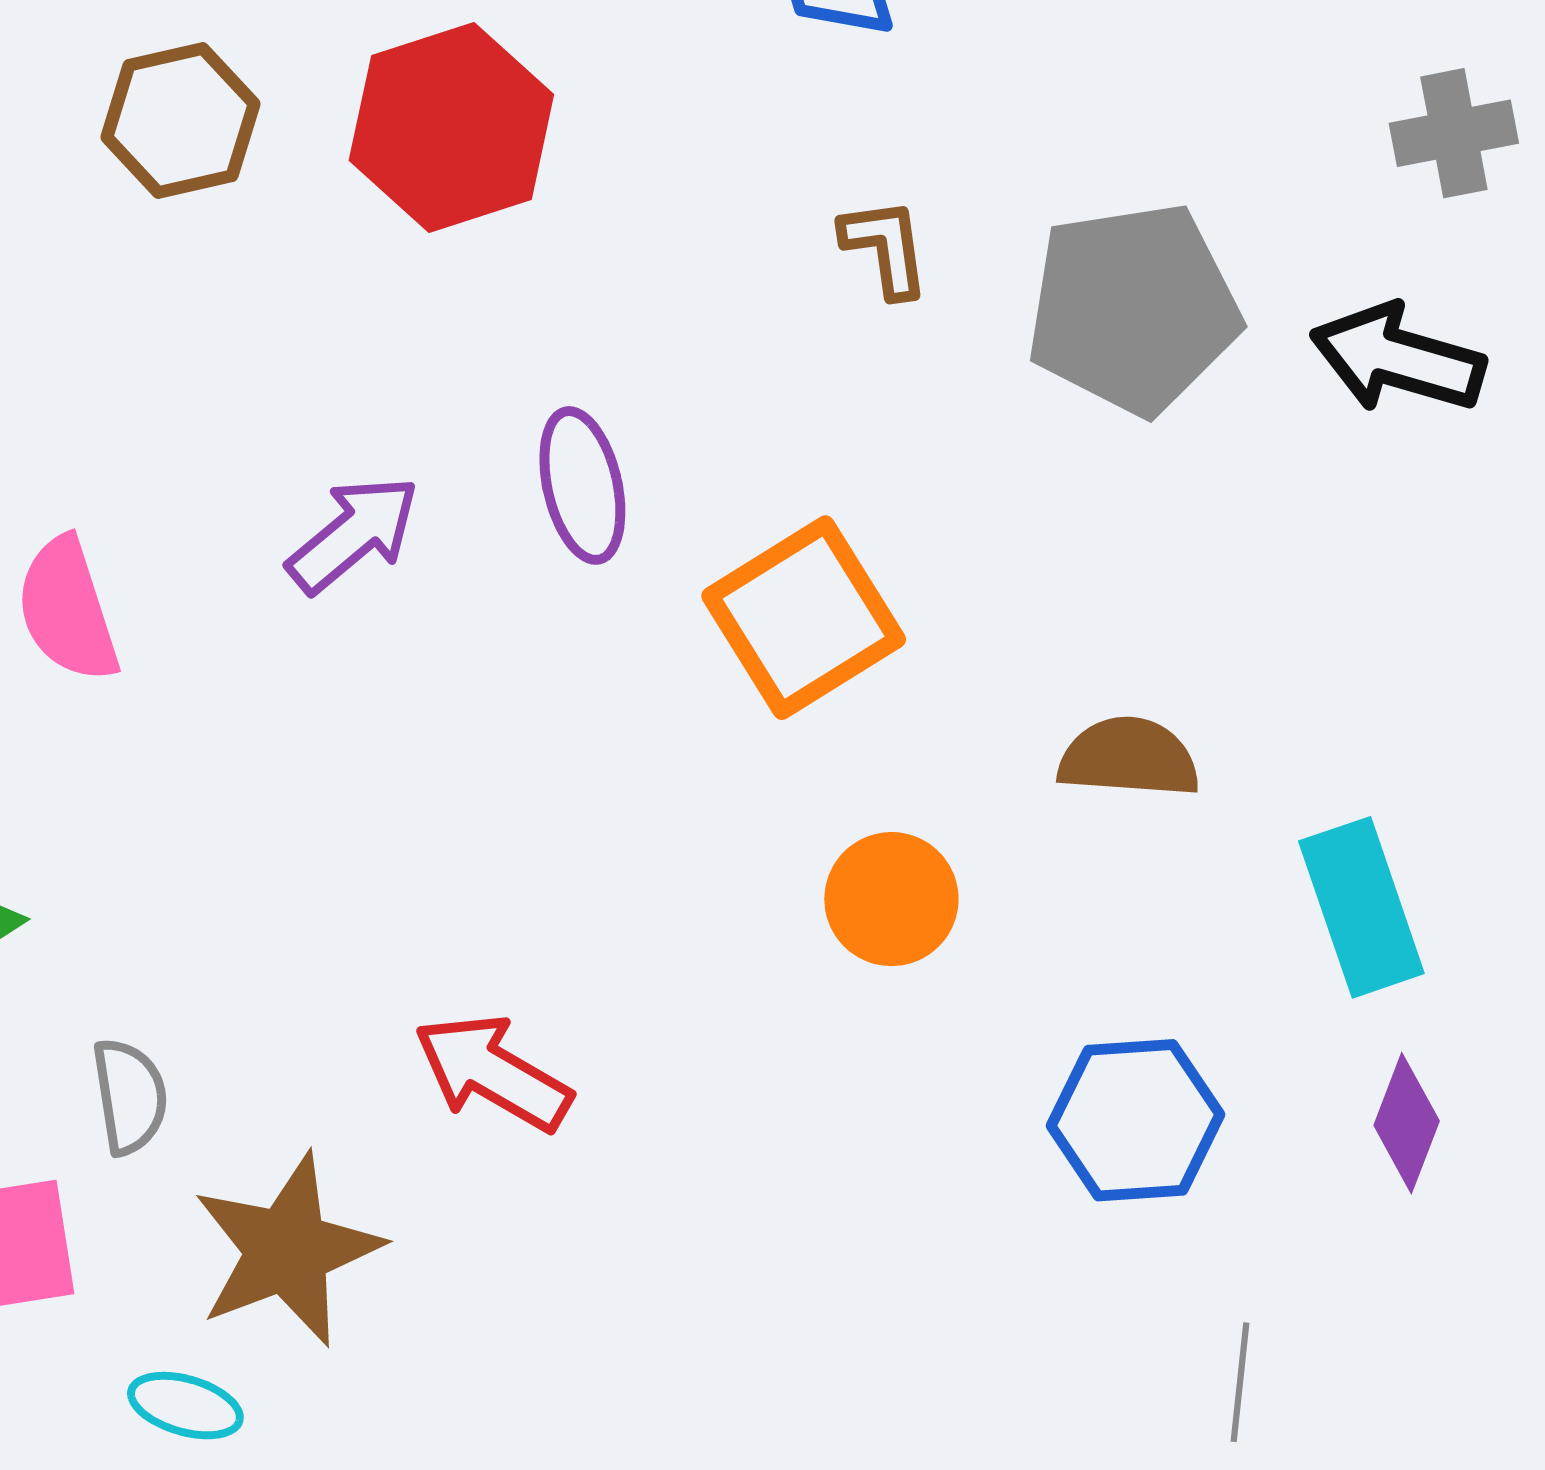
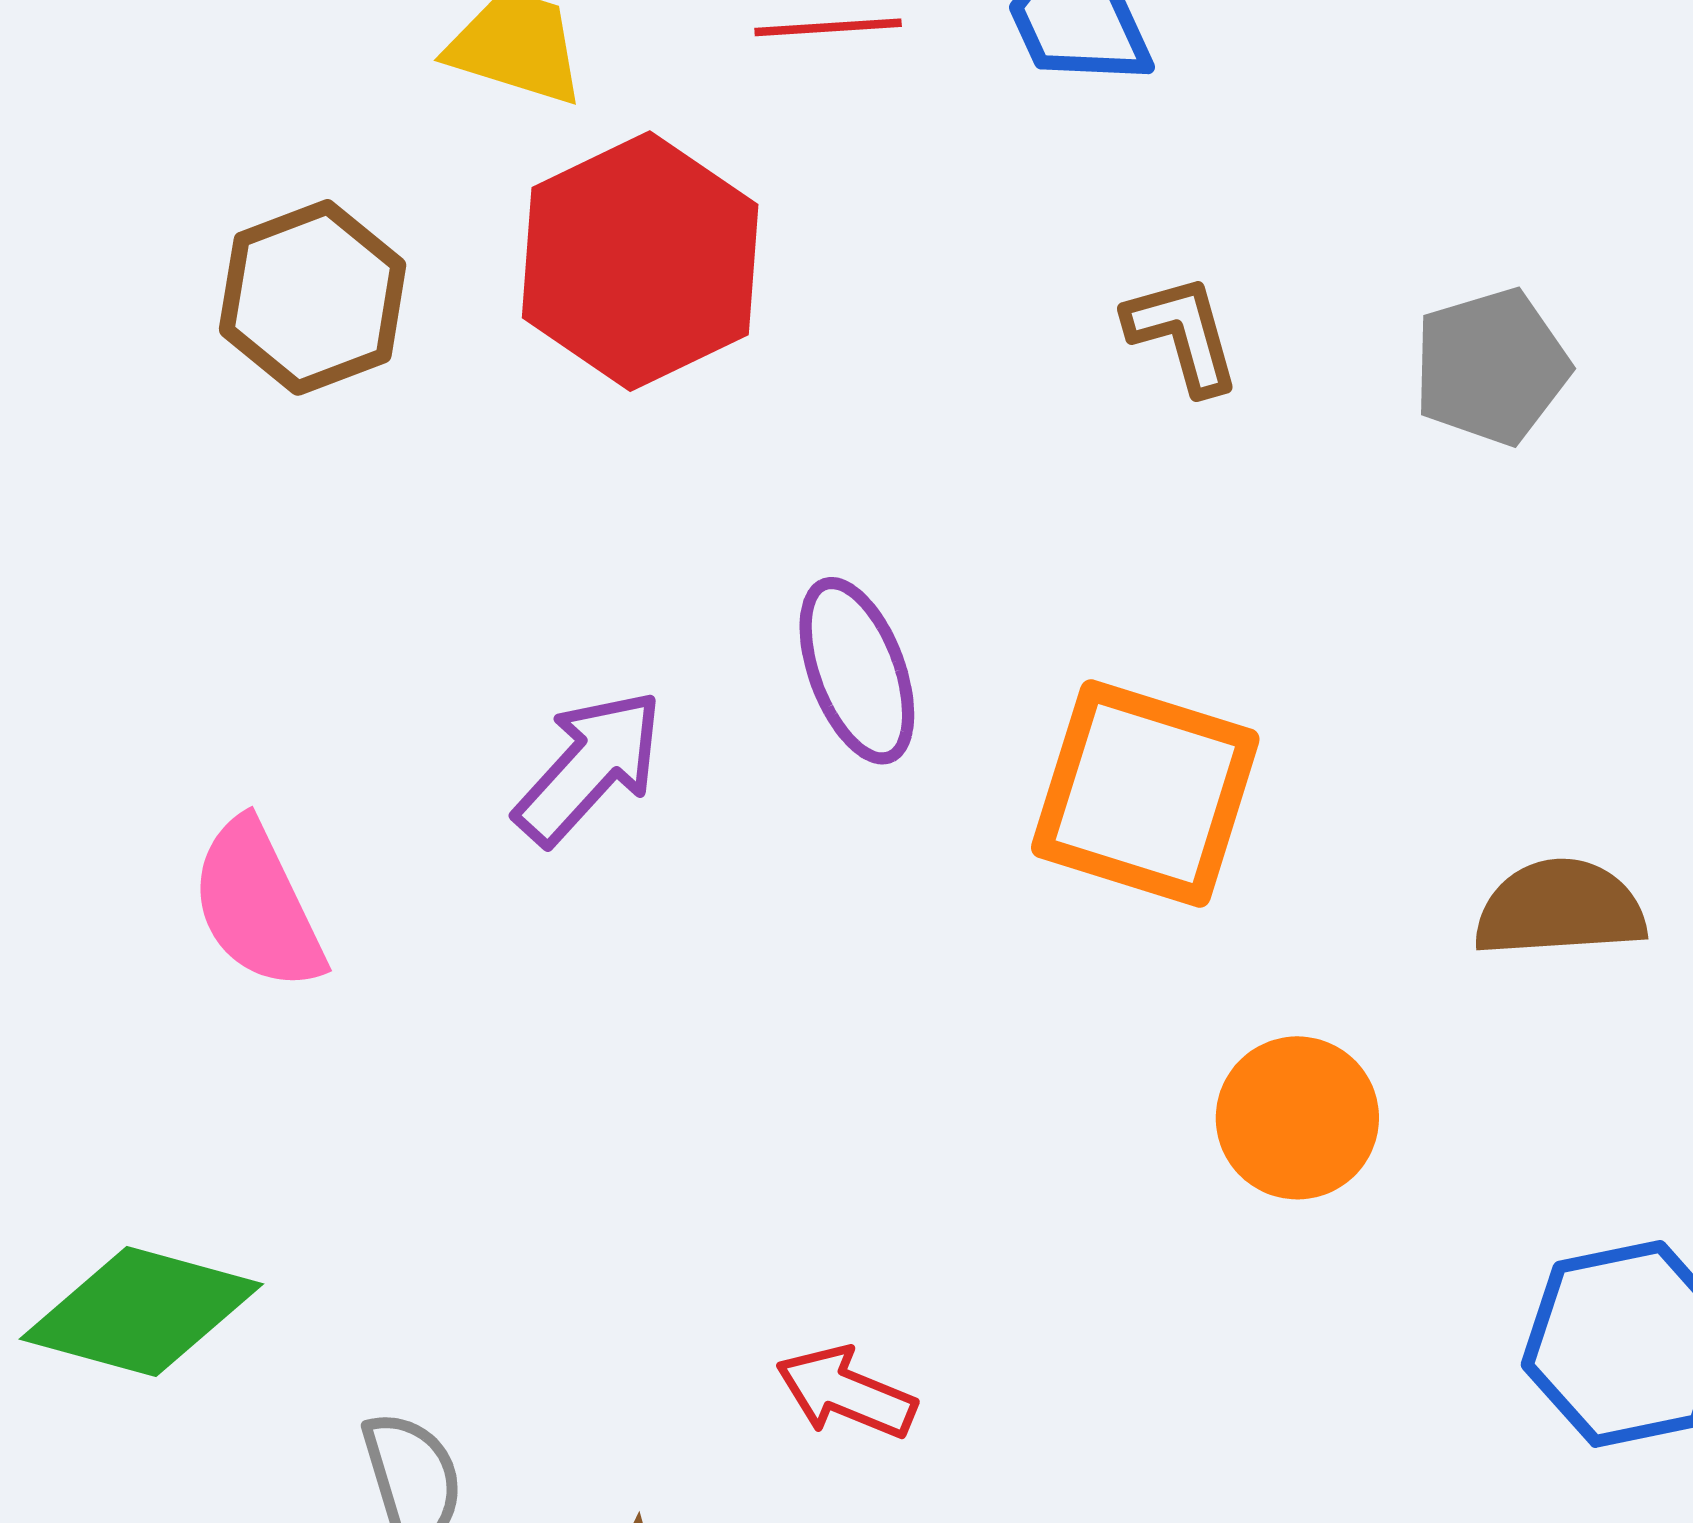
gray pentagon: (1133, 309) -> (1491, 367), size x0.6
orange square: (804, 618) -> (1145, 793), turned -33
red arrow: (493, 1073) -> (846, 1393), size x0.7

